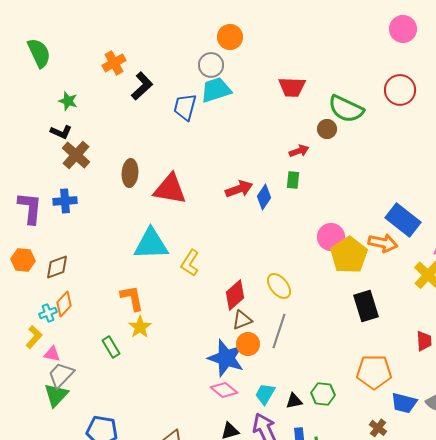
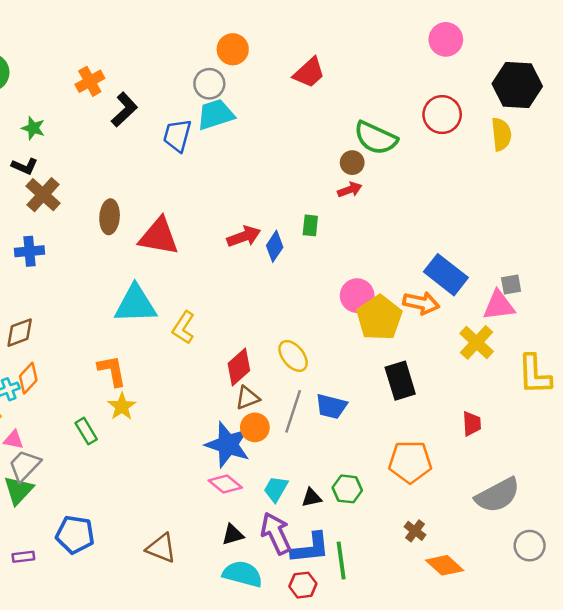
red trapezoid: (292, 87) -> (309, 73), moved, turned -44
red arrow: (299, 151) -> (350, 190), moved
blue trapezoid: (404, 403) -> (331, 406), moved

